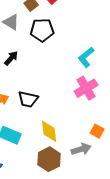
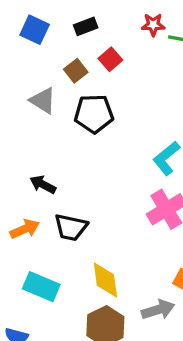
black arrow: (11, 58) -> (43, 184), moved, turned -105

